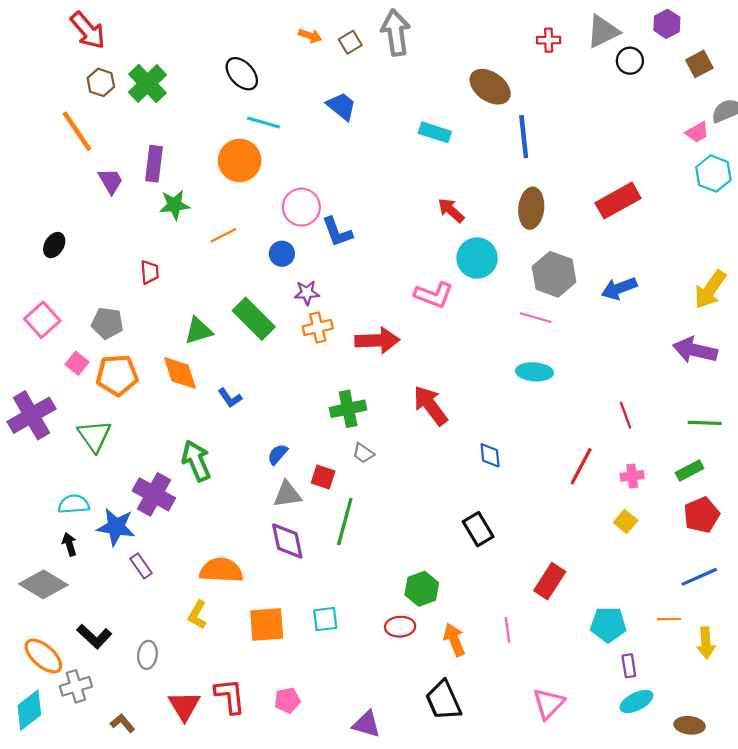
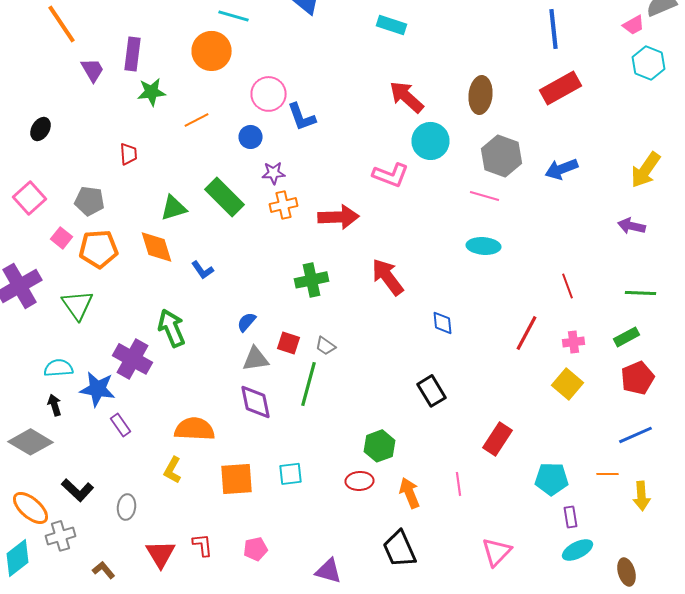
blue line: (524, 137) -> (554, 29), moved
red arrow: (451, 210) -> (406, 97), size x1.4
purple arrow: (695, 350) -> (632, 226), size x0.7
gray trapezoid: (363, 453) -> (326, 346), moved
yellow square: (626, 521) -> (568, 384), size x1.4
red L-shape: (230, 696) -> (202, 545), size x0.7
brown ellipse: (690, 725) -> (626, 572), turned 68

